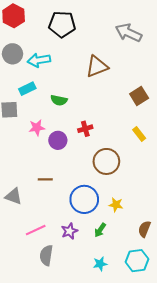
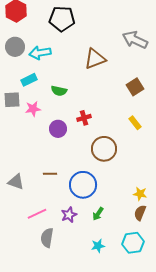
gray arrow: (129, 33) -> (135, 40), moved
pink star: (37, 128) -> (33, 109), moved
brown line: (45, 179) -> (50, 174), moved
yellow star: (116, 205) -> (140, 194), moved

